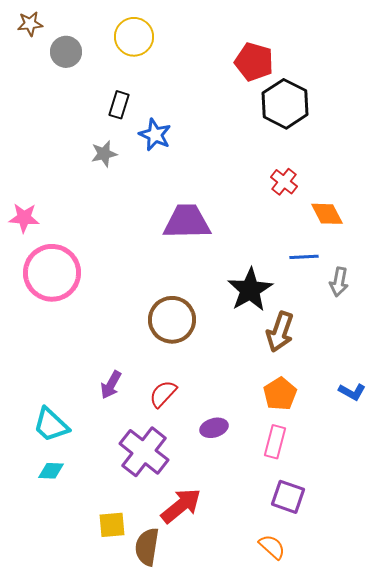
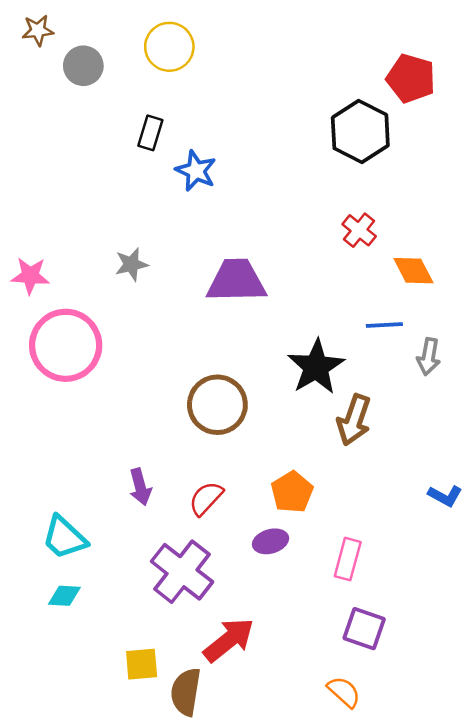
red pentagon: (254, 62) -> (411, 78), moved
gray star: (104, 154) -> (131, 264), moved
purple arrow: (111, 385) -> (140, 487), turned -44
orange pentagon: (280, 394) -> (292, 492), moved

